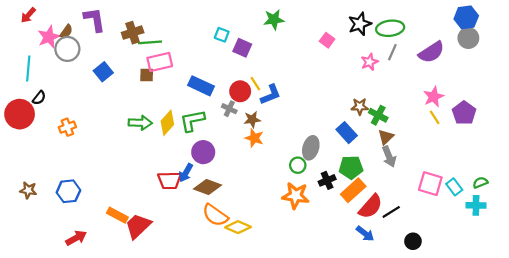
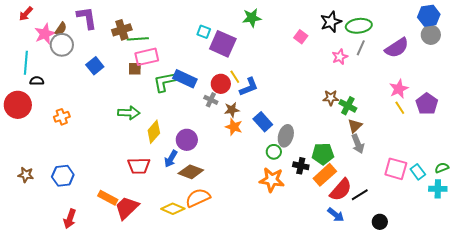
purple square: (242, 48) -> (223, 44), size x1.5
black semicircle: (39, 98) -> (37, 81), moved, turned -128
green L-shape: (192, 121) -> (165, 82), moved
yellow diamond: (167, 123) -> (154, 132), moved
blue rectangle: (347, 133) -> (263, 122), moved
red trapezoid: (170, 180) -> (139, 166), moved
black cross: (327, 180) -> (301, 166), turned 35
orange semicircle: (215, 215) -> (198, 198), turned 120
yellow diamond: (238, 227) -> (173, 209), moved
red arrow: (76, 238) -> (70, 219), turned 138

